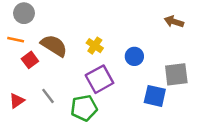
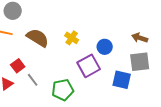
brown arrow: (174, 22) -> (140, 38), moved
red square: (30, 60) -> (18, 66), moved
purple square: (100, 79) -> (89, 66), moved

